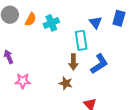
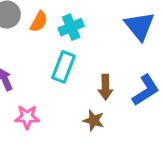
blue triangle: (96, 22) -> (140, 26), size x1.5
cyan rectangle: (81, 40) -> (63, 67), moved, turned 30

